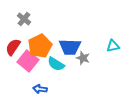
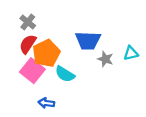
red semicircle: (13, 47) -> (28, 44), moved
blue trapezoid: (70, 47) -> (88, 41), moved
gray star: (83, 58) -> (105, 59), moved

